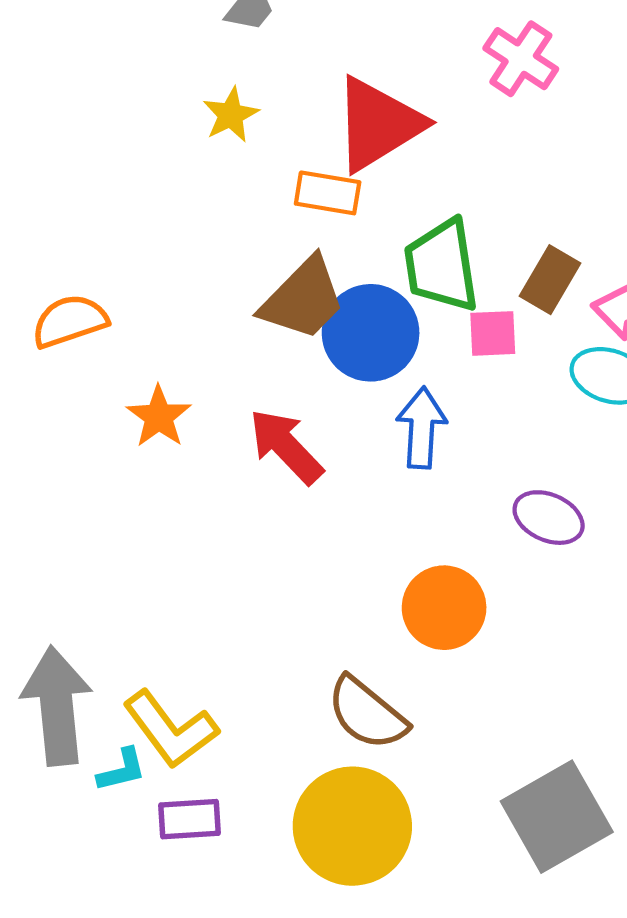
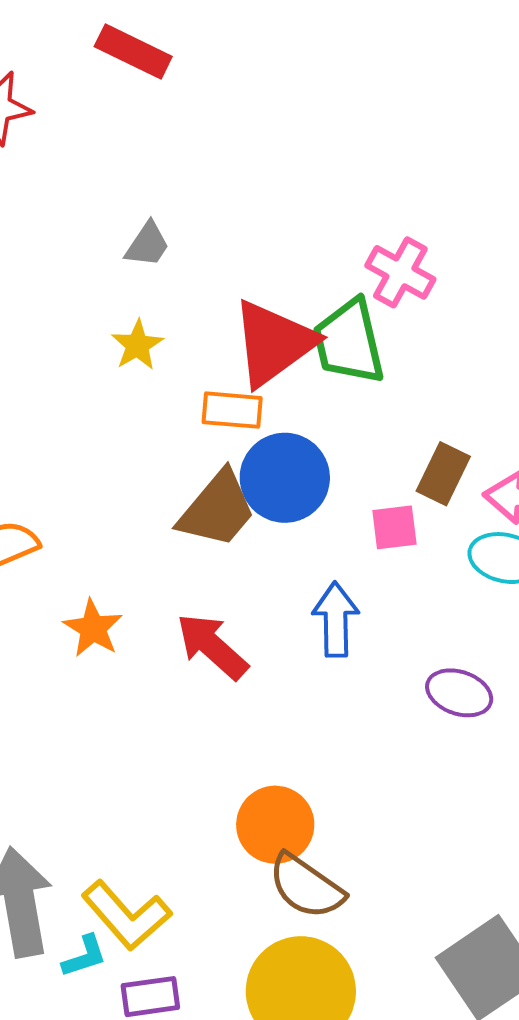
green trapezoid: (442, 266) -> (349, 342), moved
blue circle: (371, 333) -> (285, 478), moved
orange circle: (444, 608) -> (275, 825), moved

